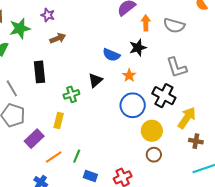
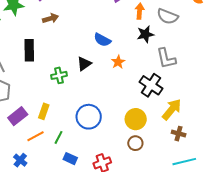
black star: (138, 48) -> (145, 34), moved
blue circle: (133, 105) -> (89, 117), moved
yellow rectangle: (59, 121) -> (44, 111), moved

